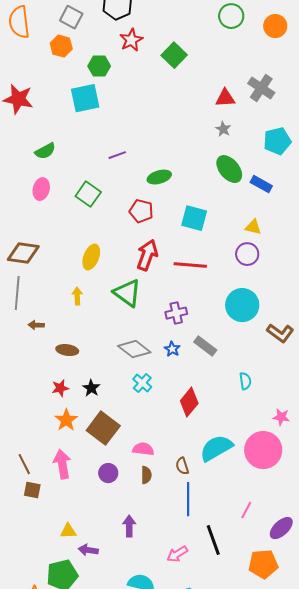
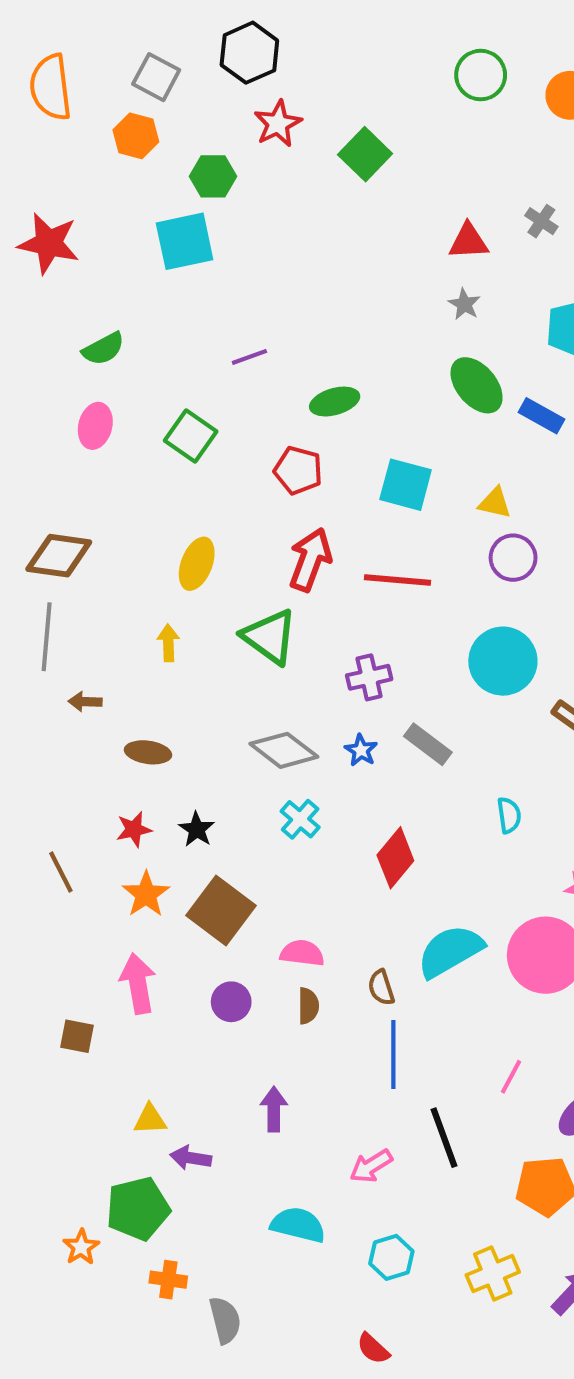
gray cross: (261, 88) -> (541, 221), size x0.6
yellow triangle: (253, 227) -> (495, 503), moved
brown line: (24, 464) -> (61, 872), moved

